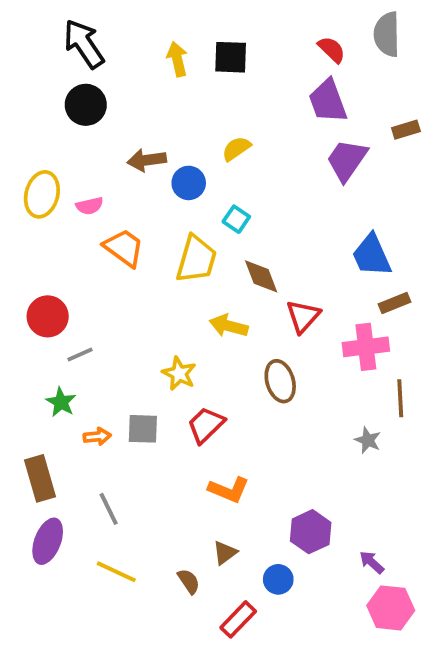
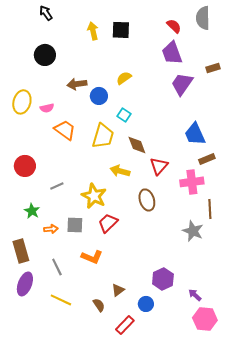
black arrow: (84, 44) -> (46, 13), moved, size x0.6
gray line: (80, 354) -> (57, 186), moved
yellow star: (179, 374) -> (94, 196), size x1.4
gray star: (368, 440) -> (193, 231), size x1.5
orange L-shape: (229, 490) -> (92, 257), moved

